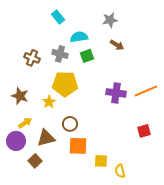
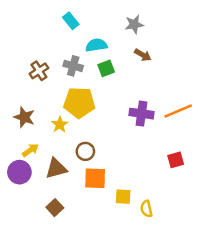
brown cross: (32, 58) -> (39, 71), turned 35
brown square: (35, 161) -> (55, 208), moved

